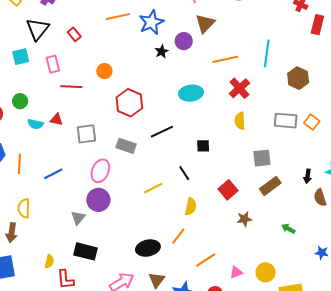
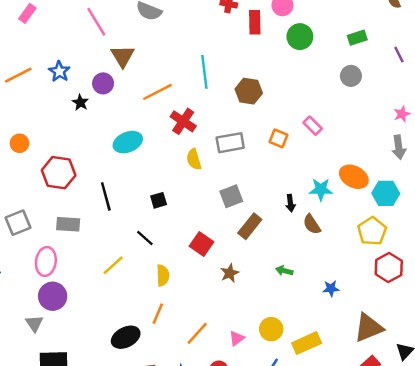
blue star: (151, 22) -> (59, 71), size x0.7
gray rectangle: (286, 121) -> (230, 143), moved
black line: (162, 132) -> (106, 196), turned -65

